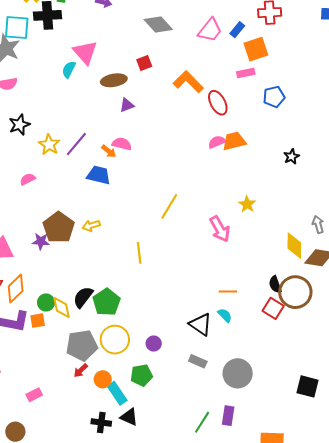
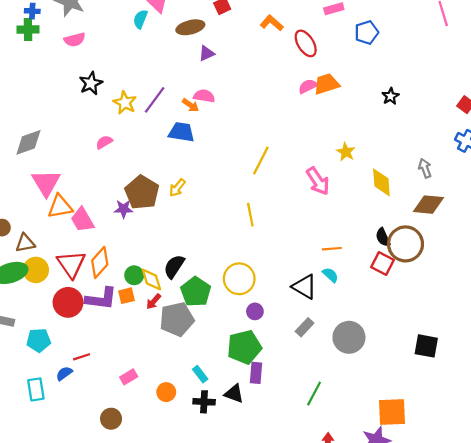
orange L-shape: (188, 82) -> (272, 23), size x0.7
yellow arrow: (91, 226) -> (177, 188), turned -30
yellow diamond: (294, 246) -> (381, 182), moved
yellow line: (139, 253) -> (250, 215), moved
green pentagon: (107, 302) -> (196, 292), moved
yellow circle: (115, 340) -> (239, 279), moved
gray rectangle: (198, 361) -> (305, 327), turned -66
red arrow: (81, 370) -> (154, 302), moved
green pentagon: (142, 375) -> (244, 347), size x1.4
orange circle: (103, 379) -> (166, 392), moved
cyan rectangle: (117, 393) -> (200, 374), moved, size x0.7
purple rectangle: (228, 416) -> (256, 373), moved

